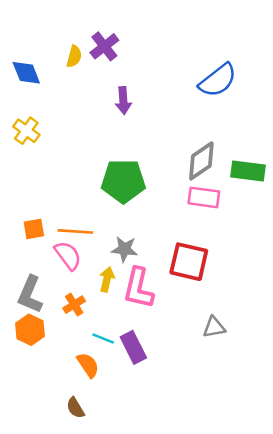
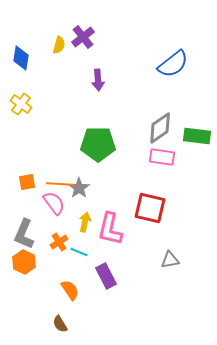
blue diamond: (26, 73) -> (21, 58), turned 30
gray star: (125, 249) -> (79, 188), moved, turned 30
cyan line: (103, 339) -> (79, 252), moved

